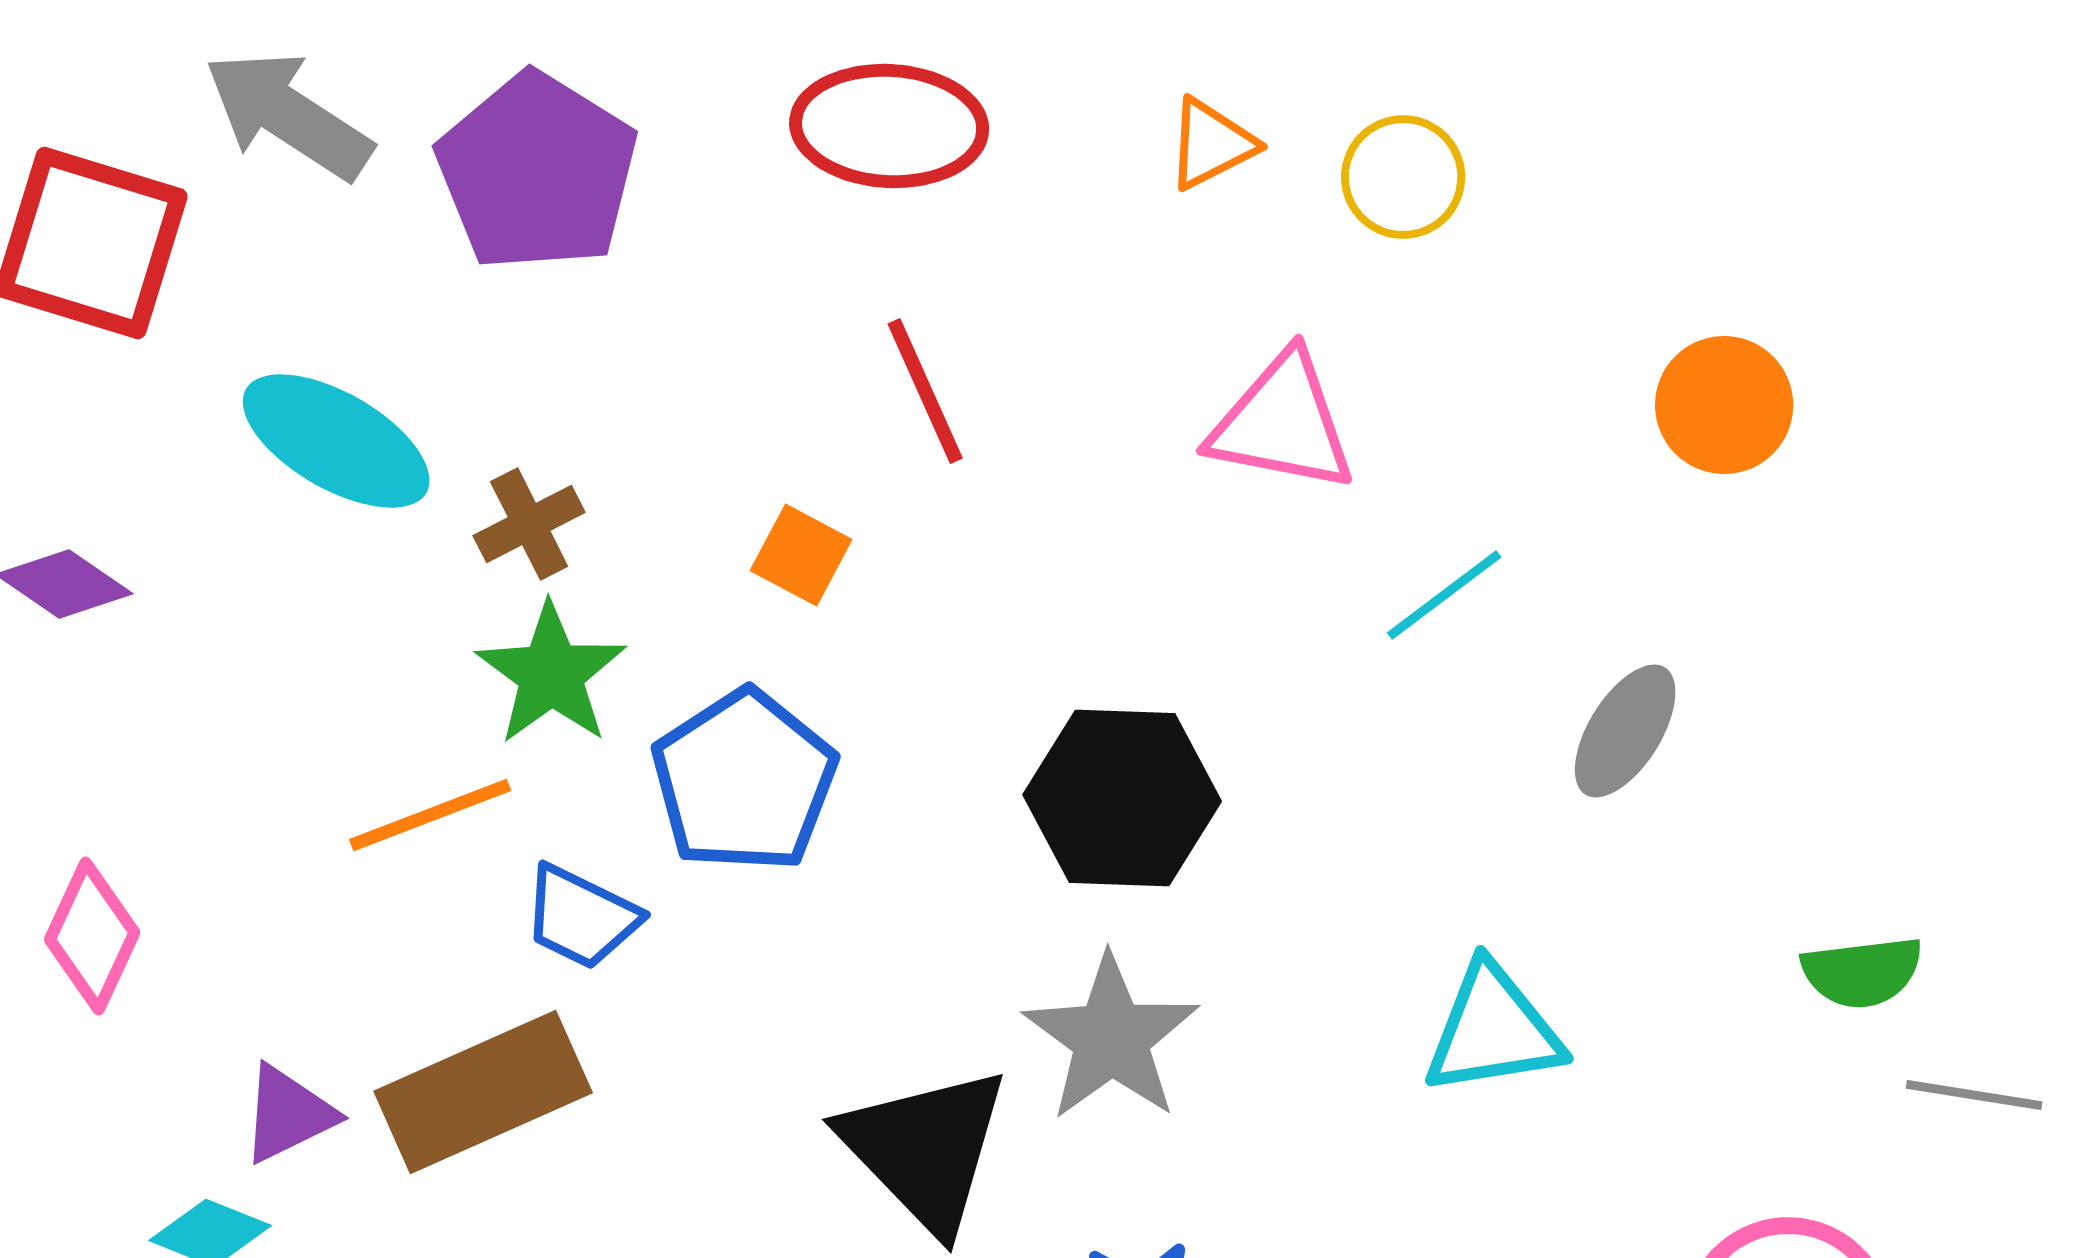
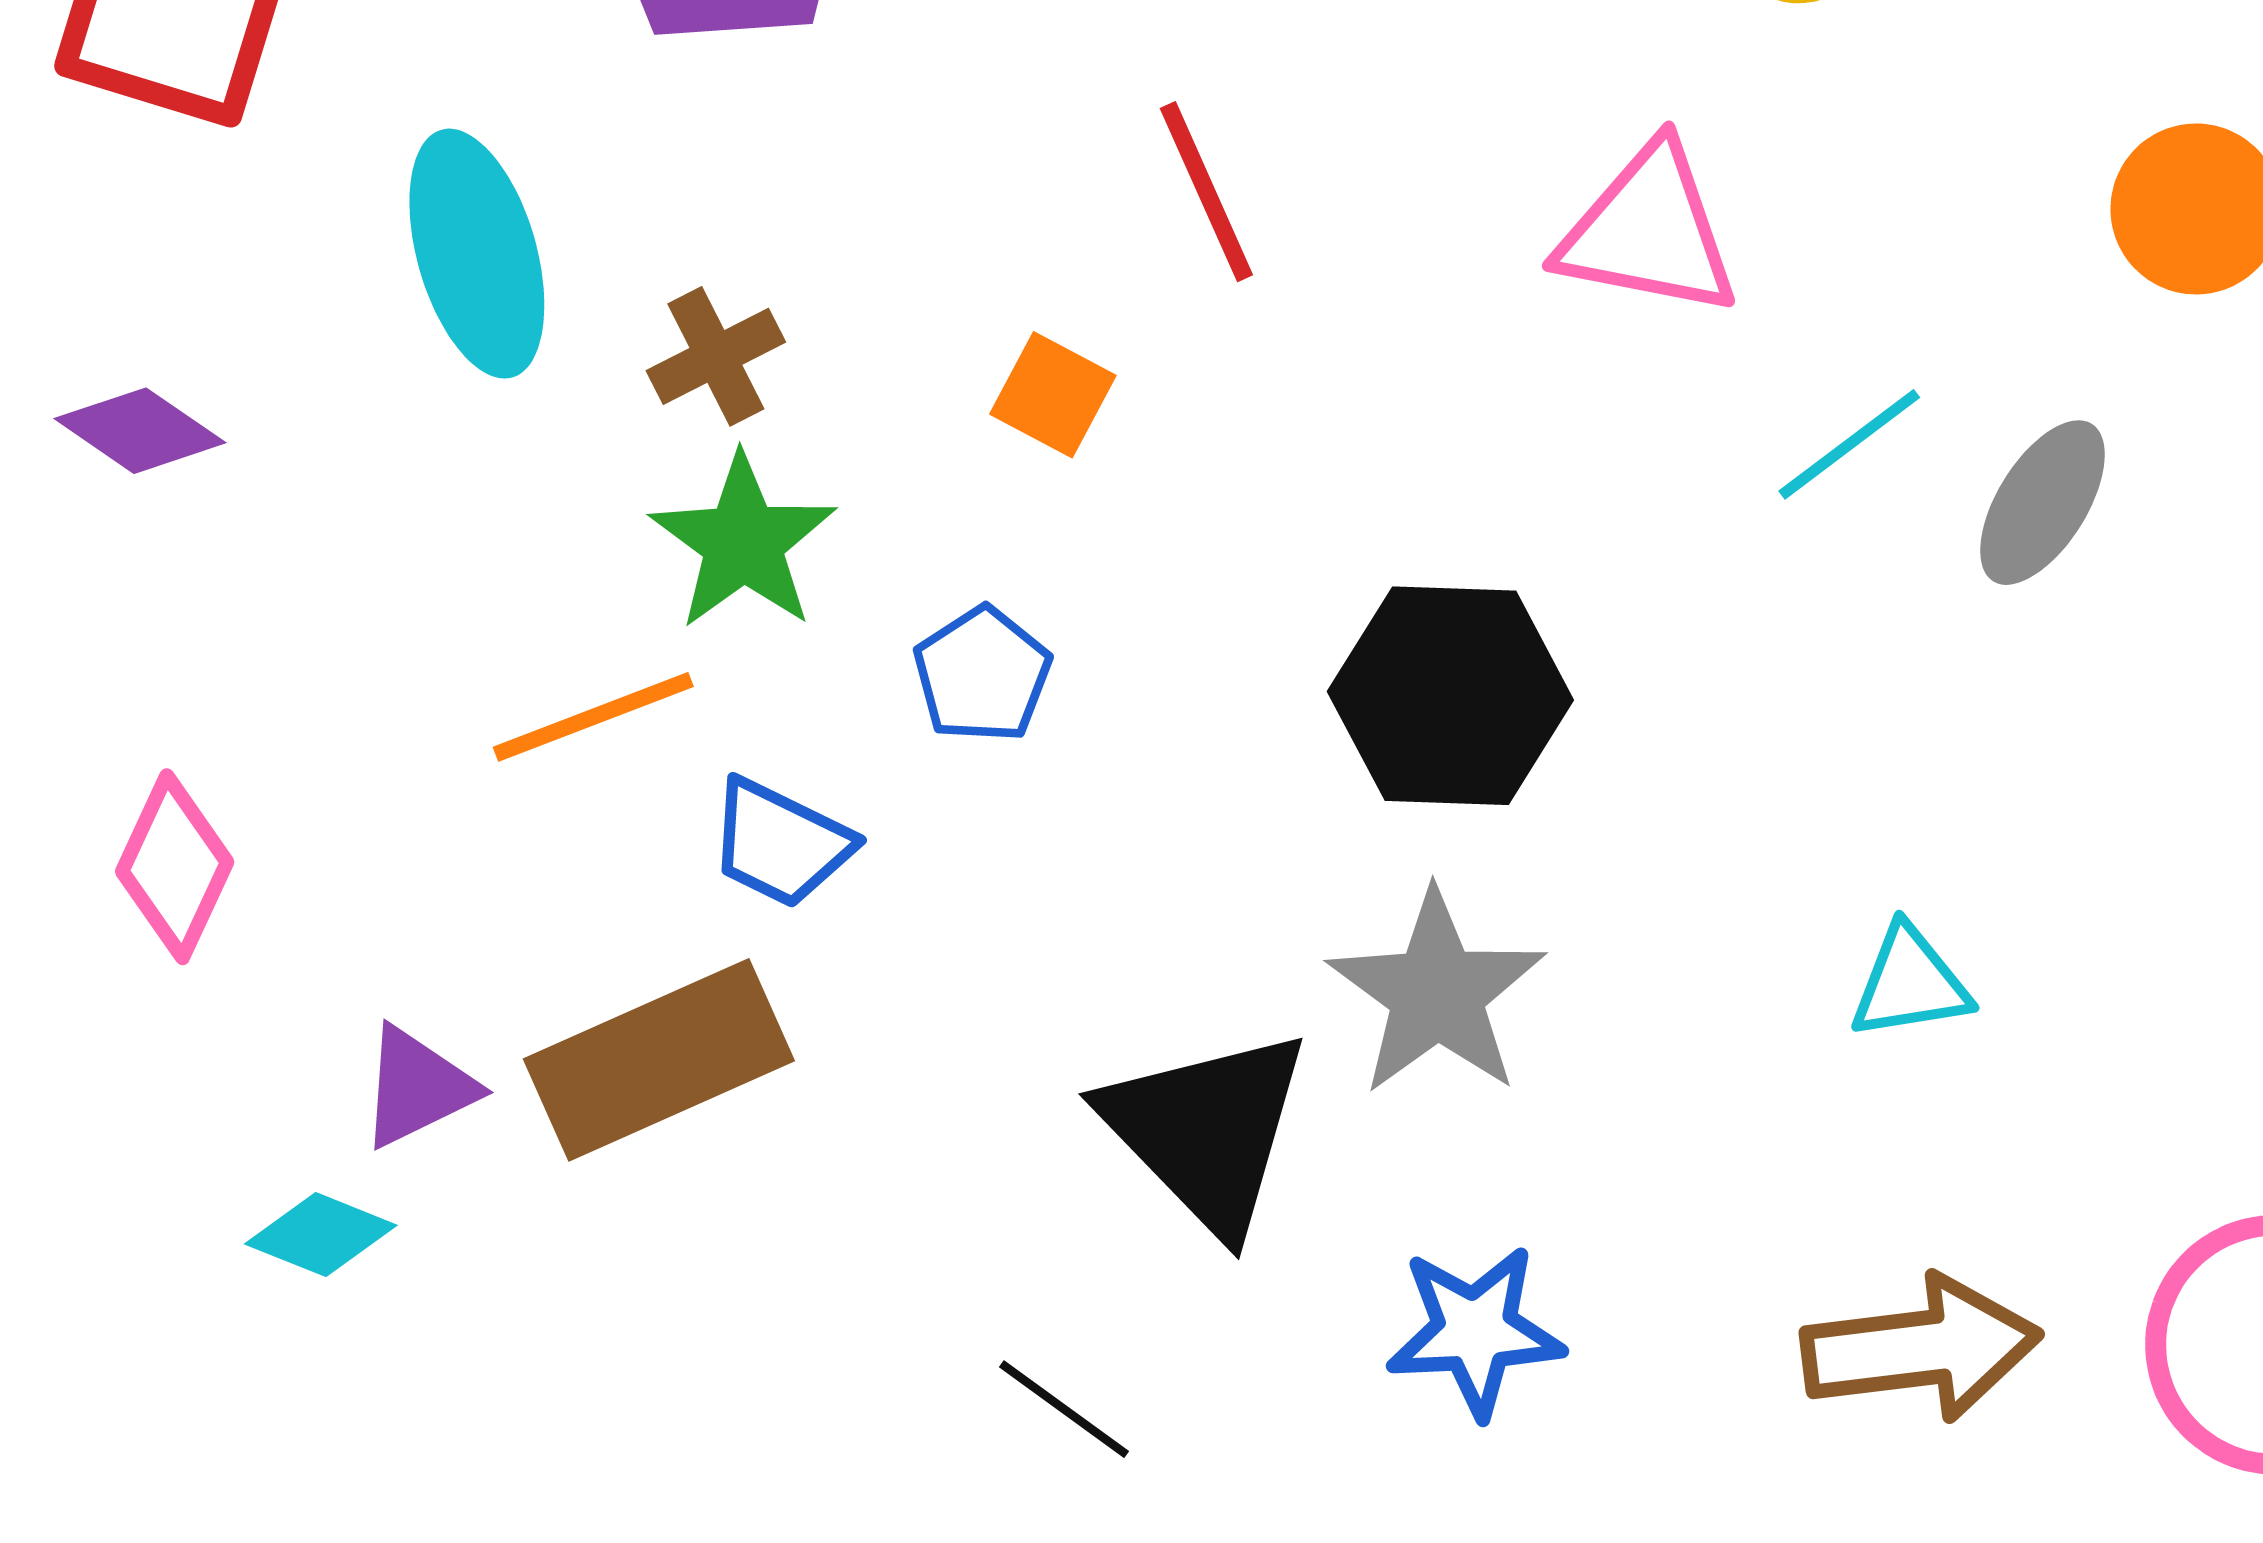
cyan ellipse: (336, 441) -> (477, 254), turned 44
gray ellipse: (1625, 731) -> (2042, 503), moved
blue pentagon: (744, 781) -> (982, 675), size x0.6
cyan triangle: (1493, 1030) -> (1910, 983), size x0.7

